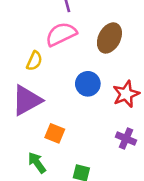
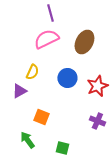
yellow semicircle: (34, 61) -> (32, 72), moved
purple triangle: (27, 100) -> (19, 91), size x0.6

